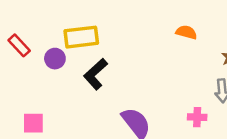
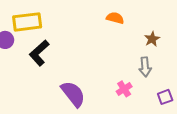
pink cross: (197, 117) -> (124, 89), turned -35

